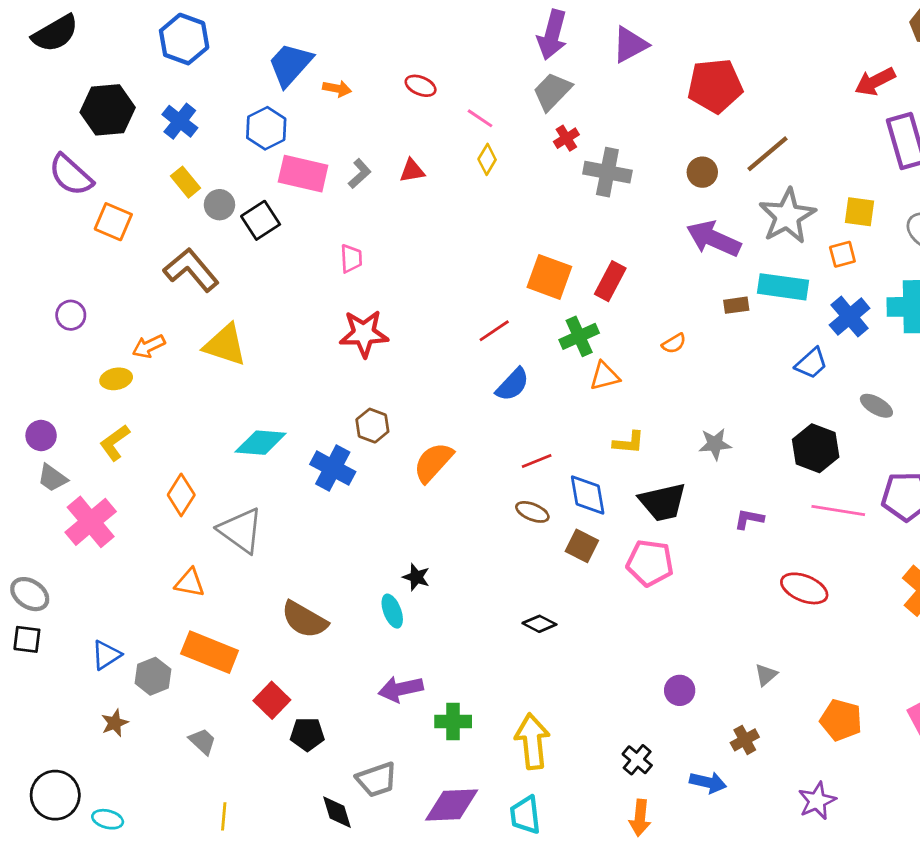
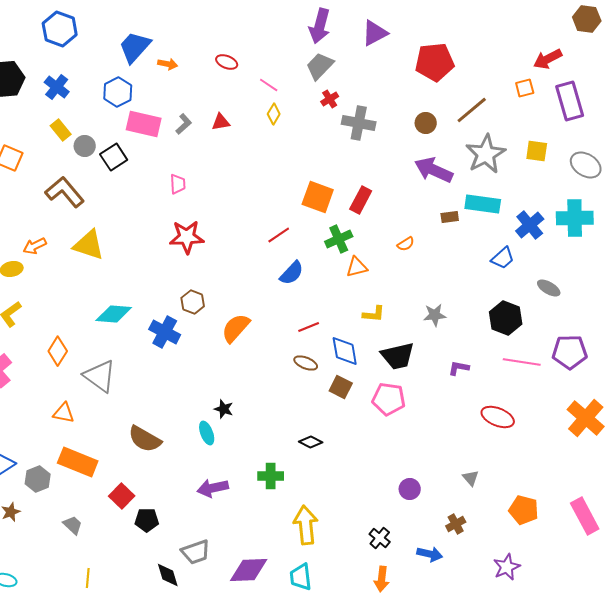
orange square: (842, 254) -> (525, 88), moved
gray triangle: (766, 675) -> (471, 478), turned -30
green cross: (453, 722) -> (271, 476), moved

